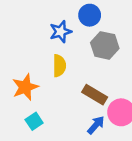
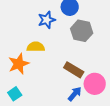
yellow semicircle: (59, 66) -> (36, 47), moved, turned -90
cyan square: (34, 121) -> (15, 94), moved

